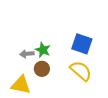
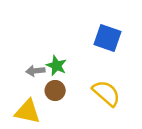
blue square: (82, 44) -> (108, 38), moved

